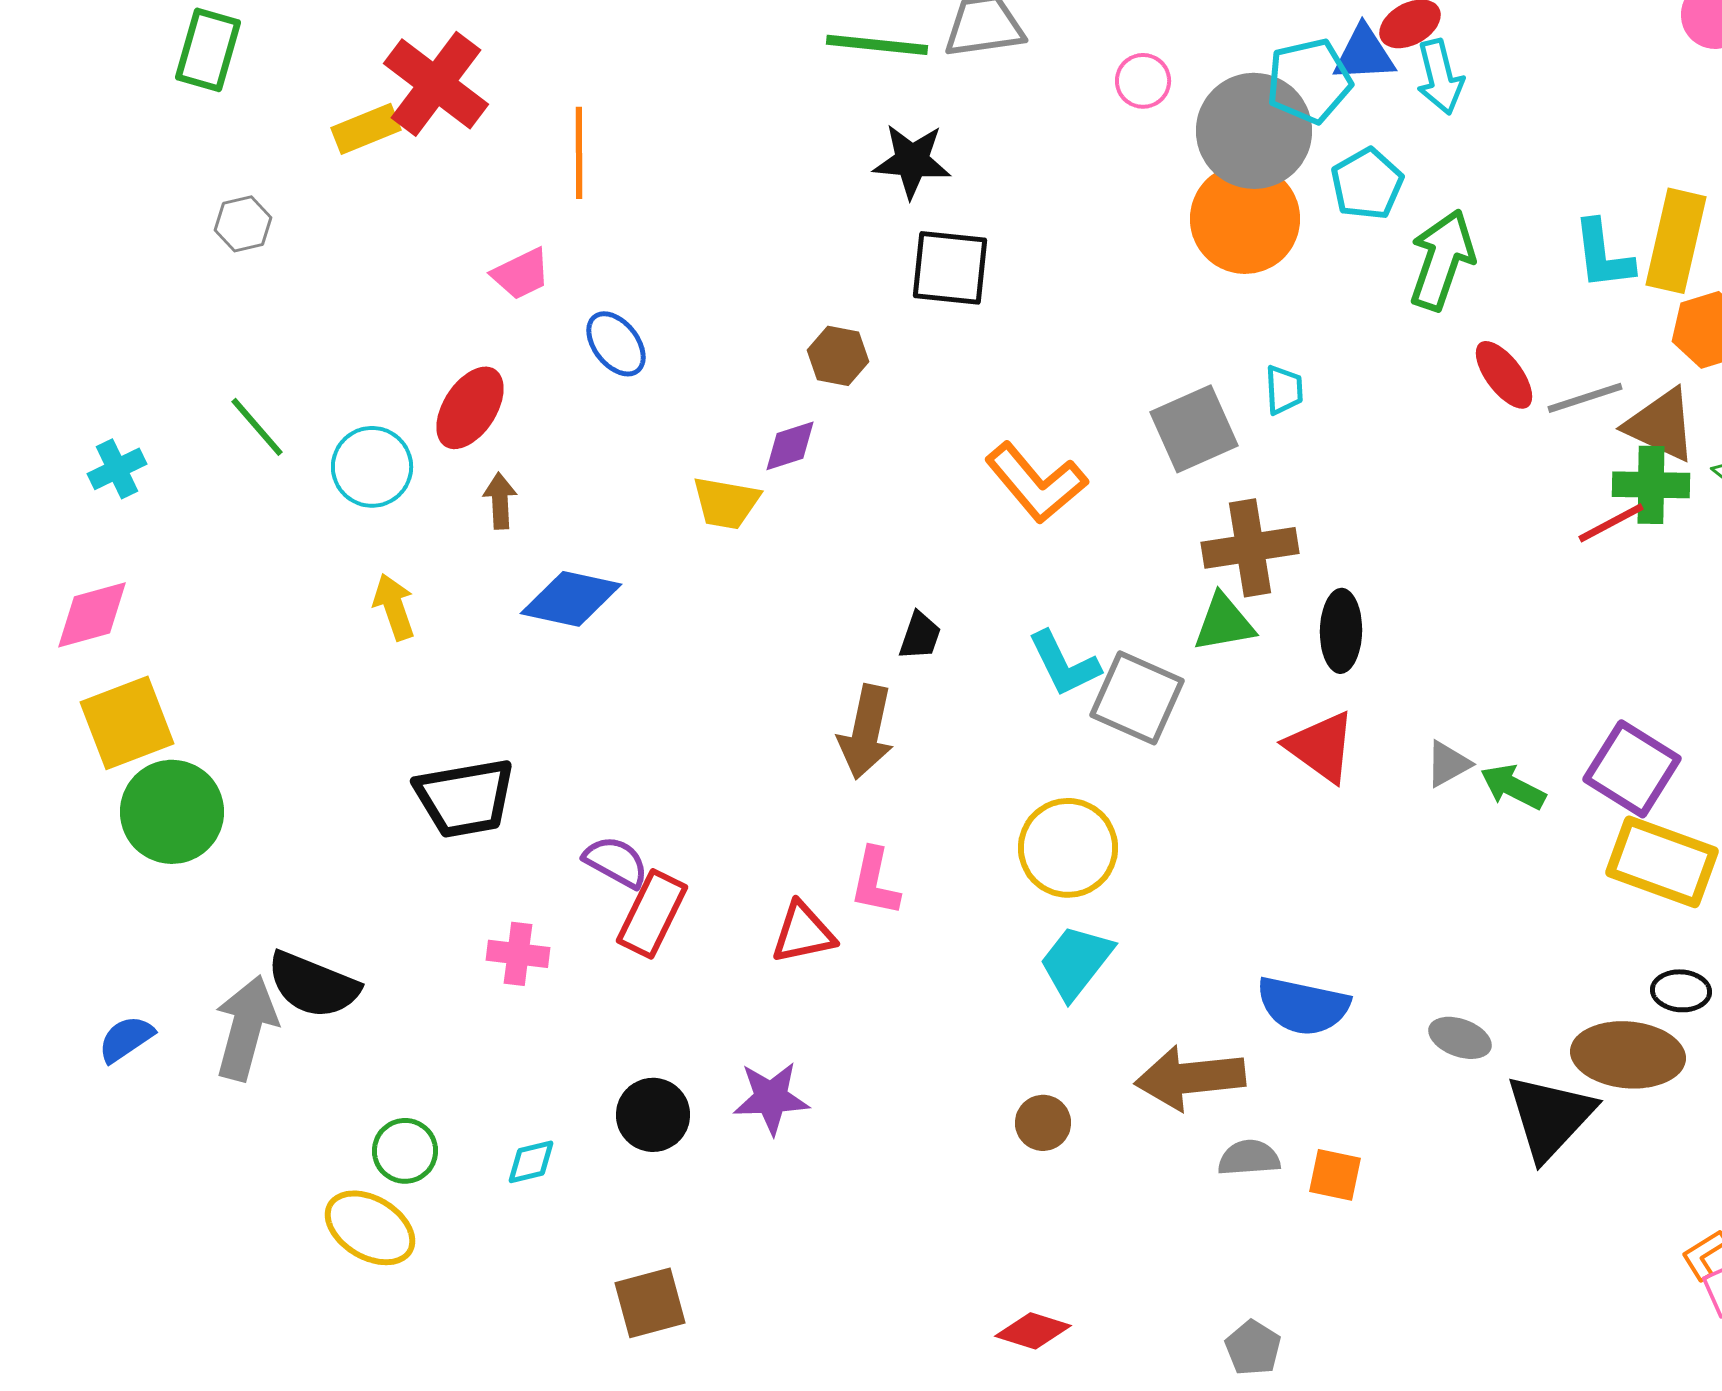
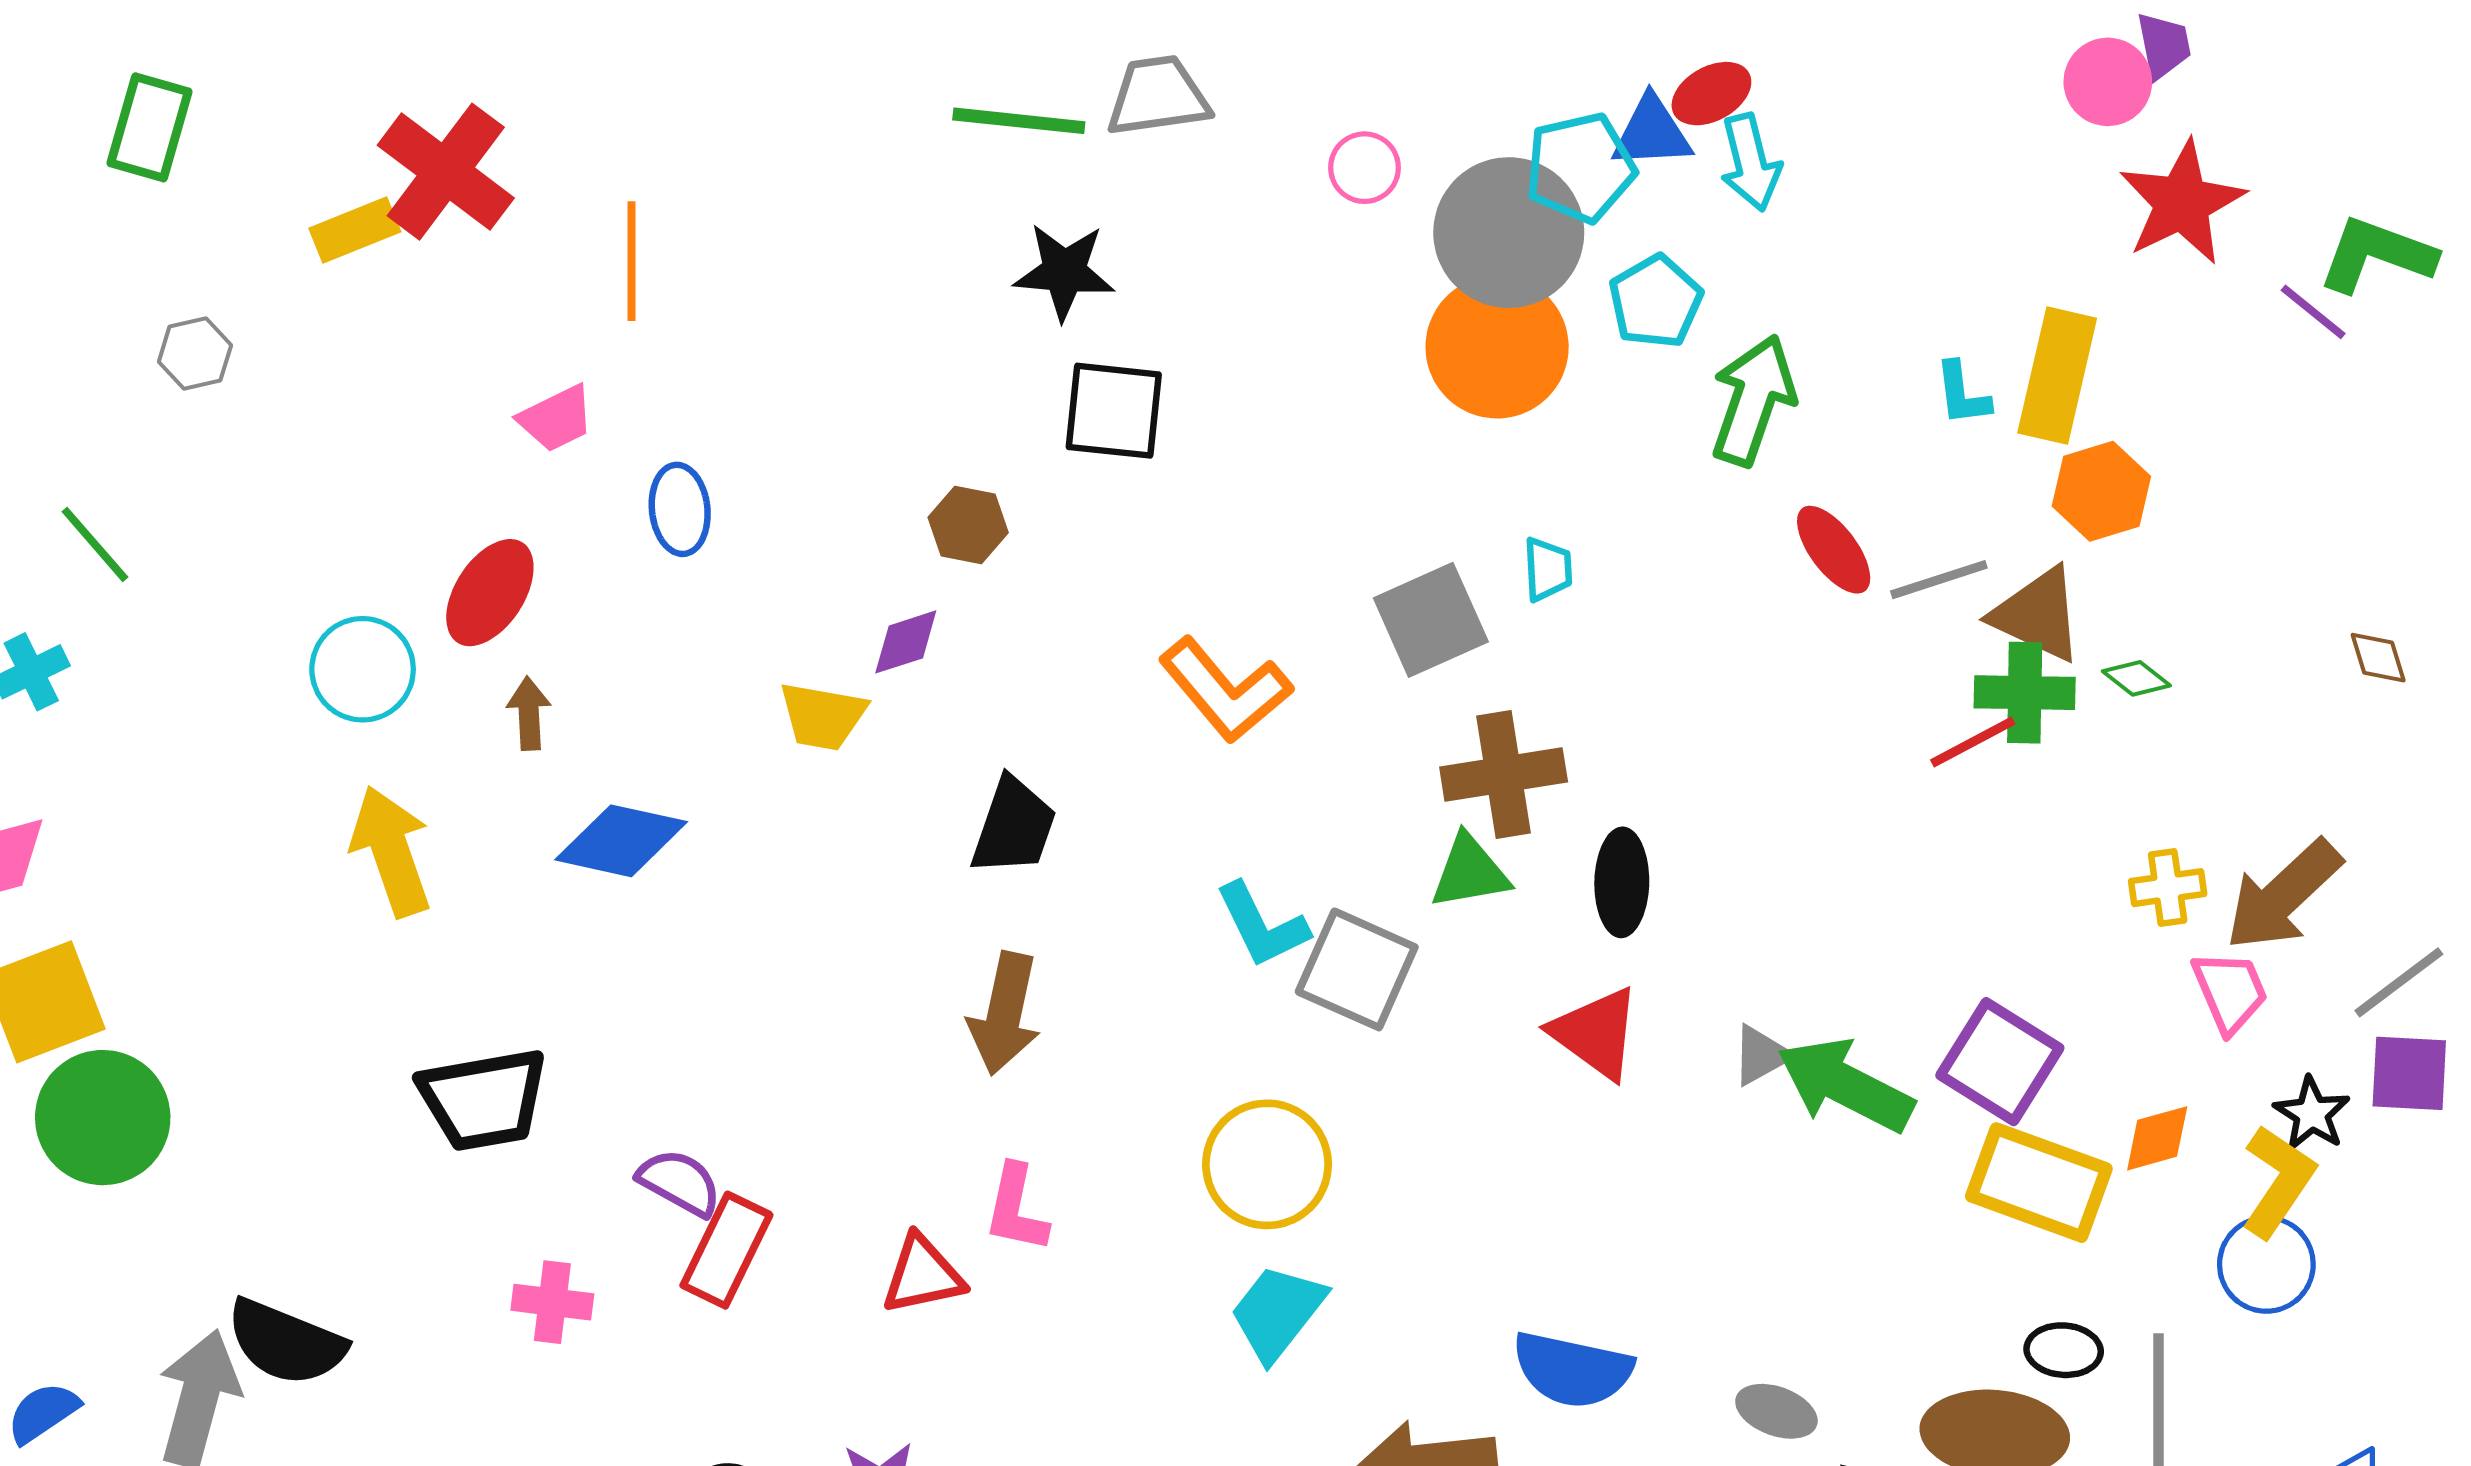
cyan L-shape: (1603, 255) -> (1962, 394), size x0.7
blue ellipse: (616, 344) -> (680, 509), turned 32
green line: (257, 427) -> (95, 544), moved
yellow arrow: (394, 607) -> (391, 851), size x1.5
black trapezoid: (920, 636) -> (1014, 826), moved, size x1.6
green arrow: (1513, 787) -> (1845, 1085), size x1.6

